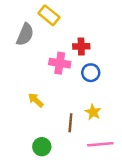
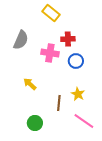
yellow rectangle: (49, 15) -> (51, 13), moved
gray semicircle: (25, 34) -> (21, 40), moved
pink line: (100, 144) -> (84, 121), turned 40

